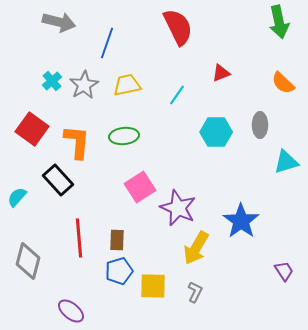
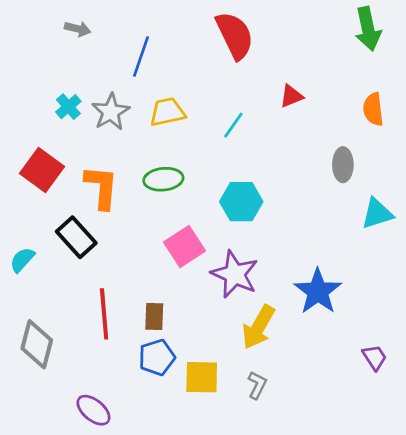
gray arrow: (59, 22) -> (78, 29), size x0.6
orange semicircle: (283, 83) -> (373, 109), turned 40
cyan hexagon: (216, 132) -> (241, 202), moved

